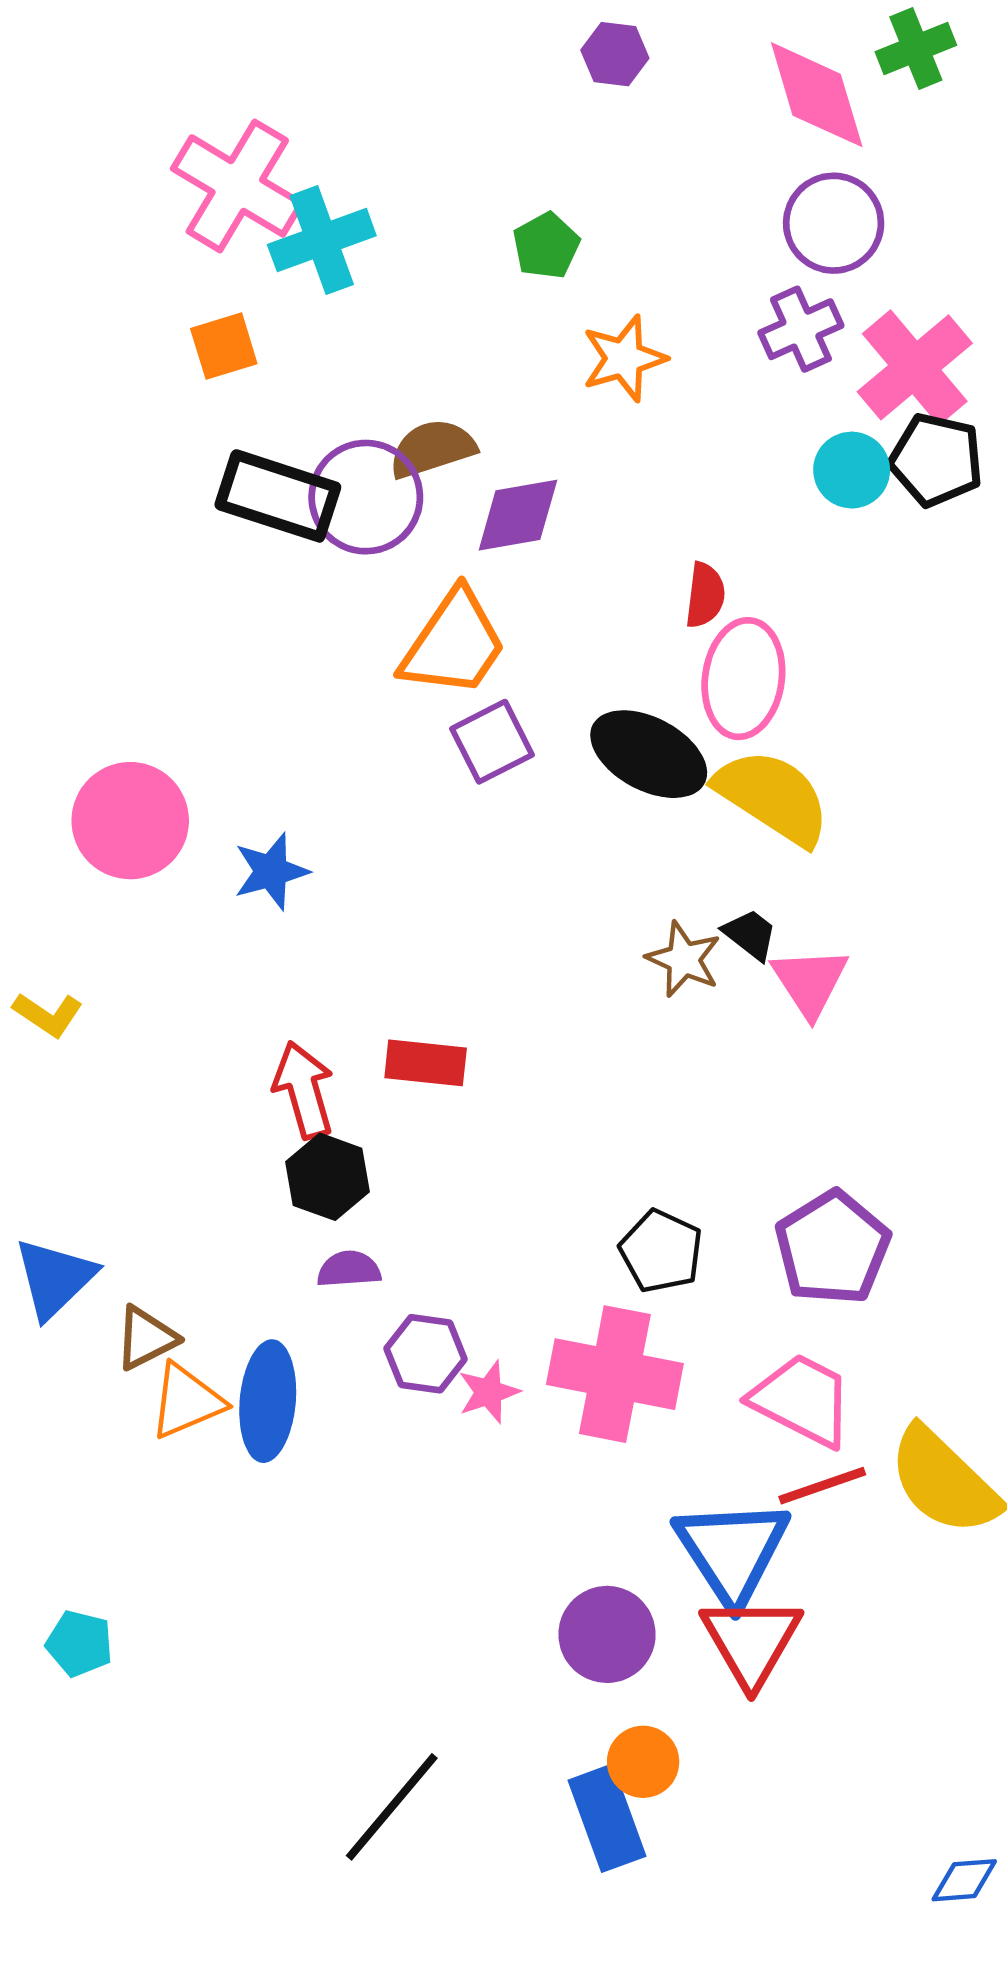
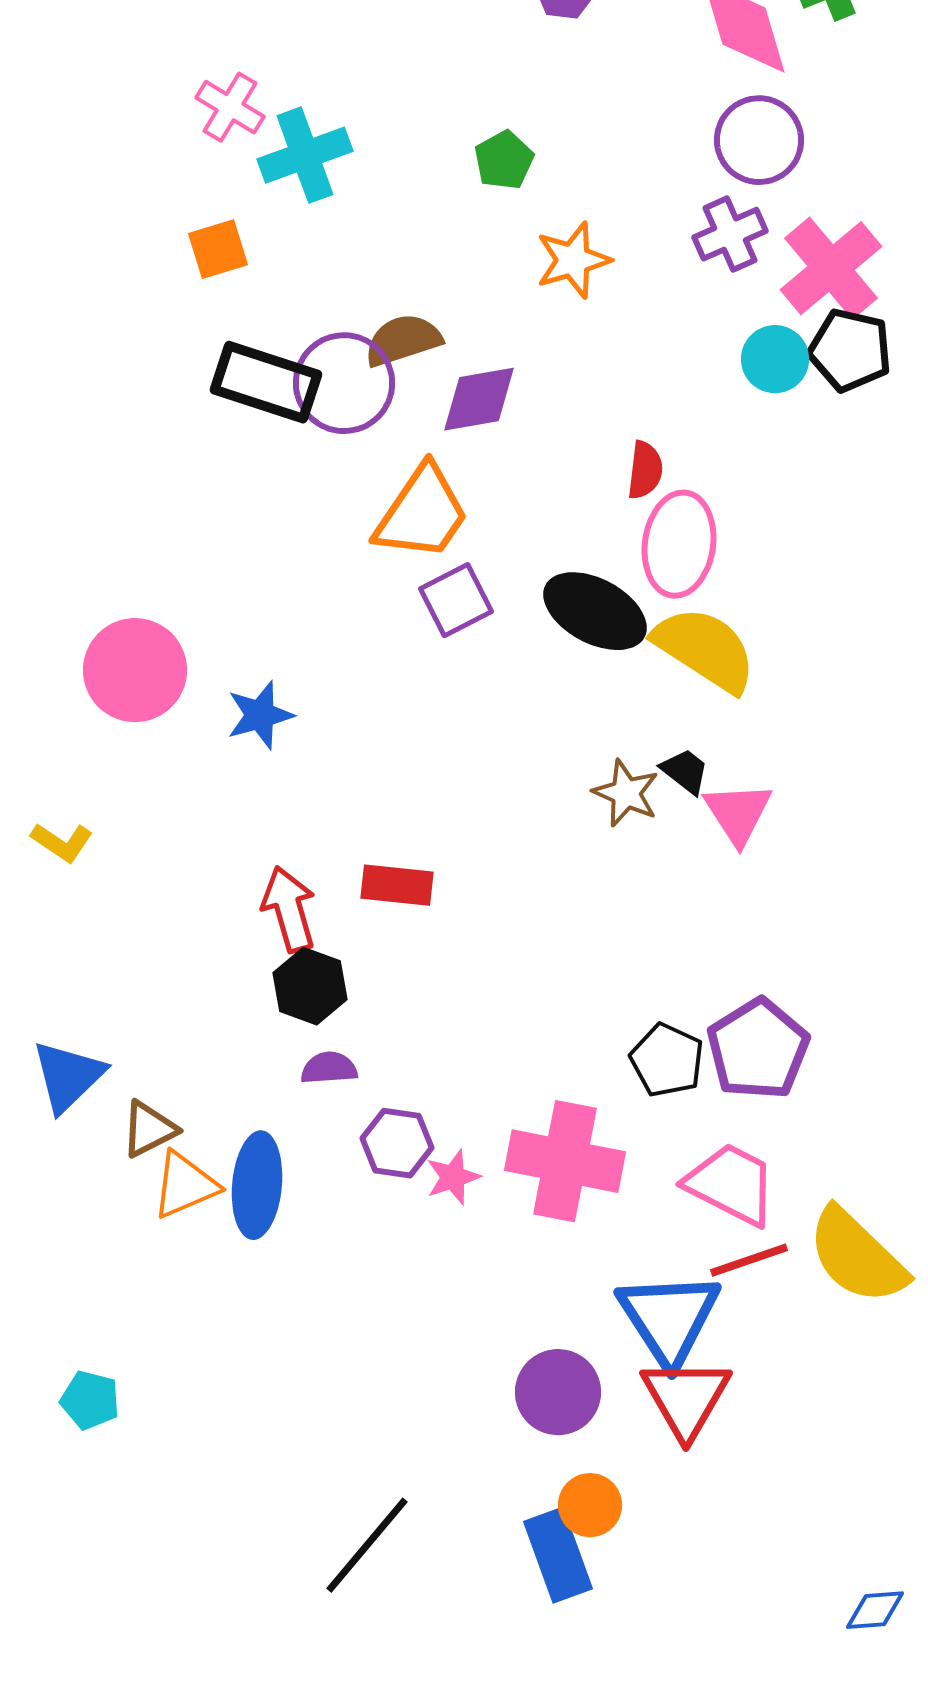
pink cross: (237, 186) -> (230, 107), size x0.6
black pentagon: (661, 1251) -> (667, 1060), moved

